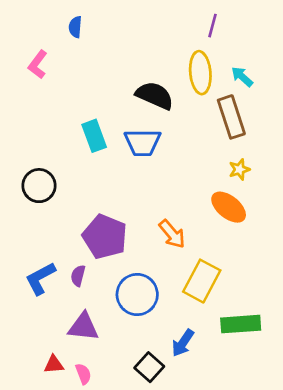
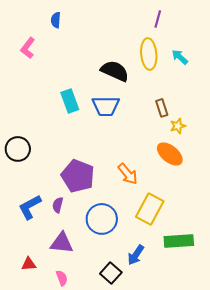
brown rectangle: (231, 117) -> (162, 108), moved, size x0.6
black circle: (39, 186) -> (18, 149), moved
red triangle: (54, 364) -> (29, 264), moved

